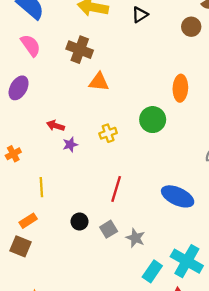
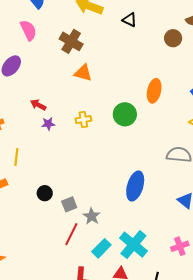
black triangle: (140, 15) -> (130, 20), turned 49
red line: (116, 189) -> (71, 234), moved
blue ellipse: (178, 196) -> (135, 186), turned 72

